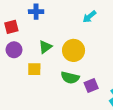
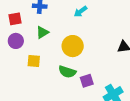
cyan arrow: (89, 17) -> (80, 11), moved
green triangle: (45, 47) -> (42, 32), moved

